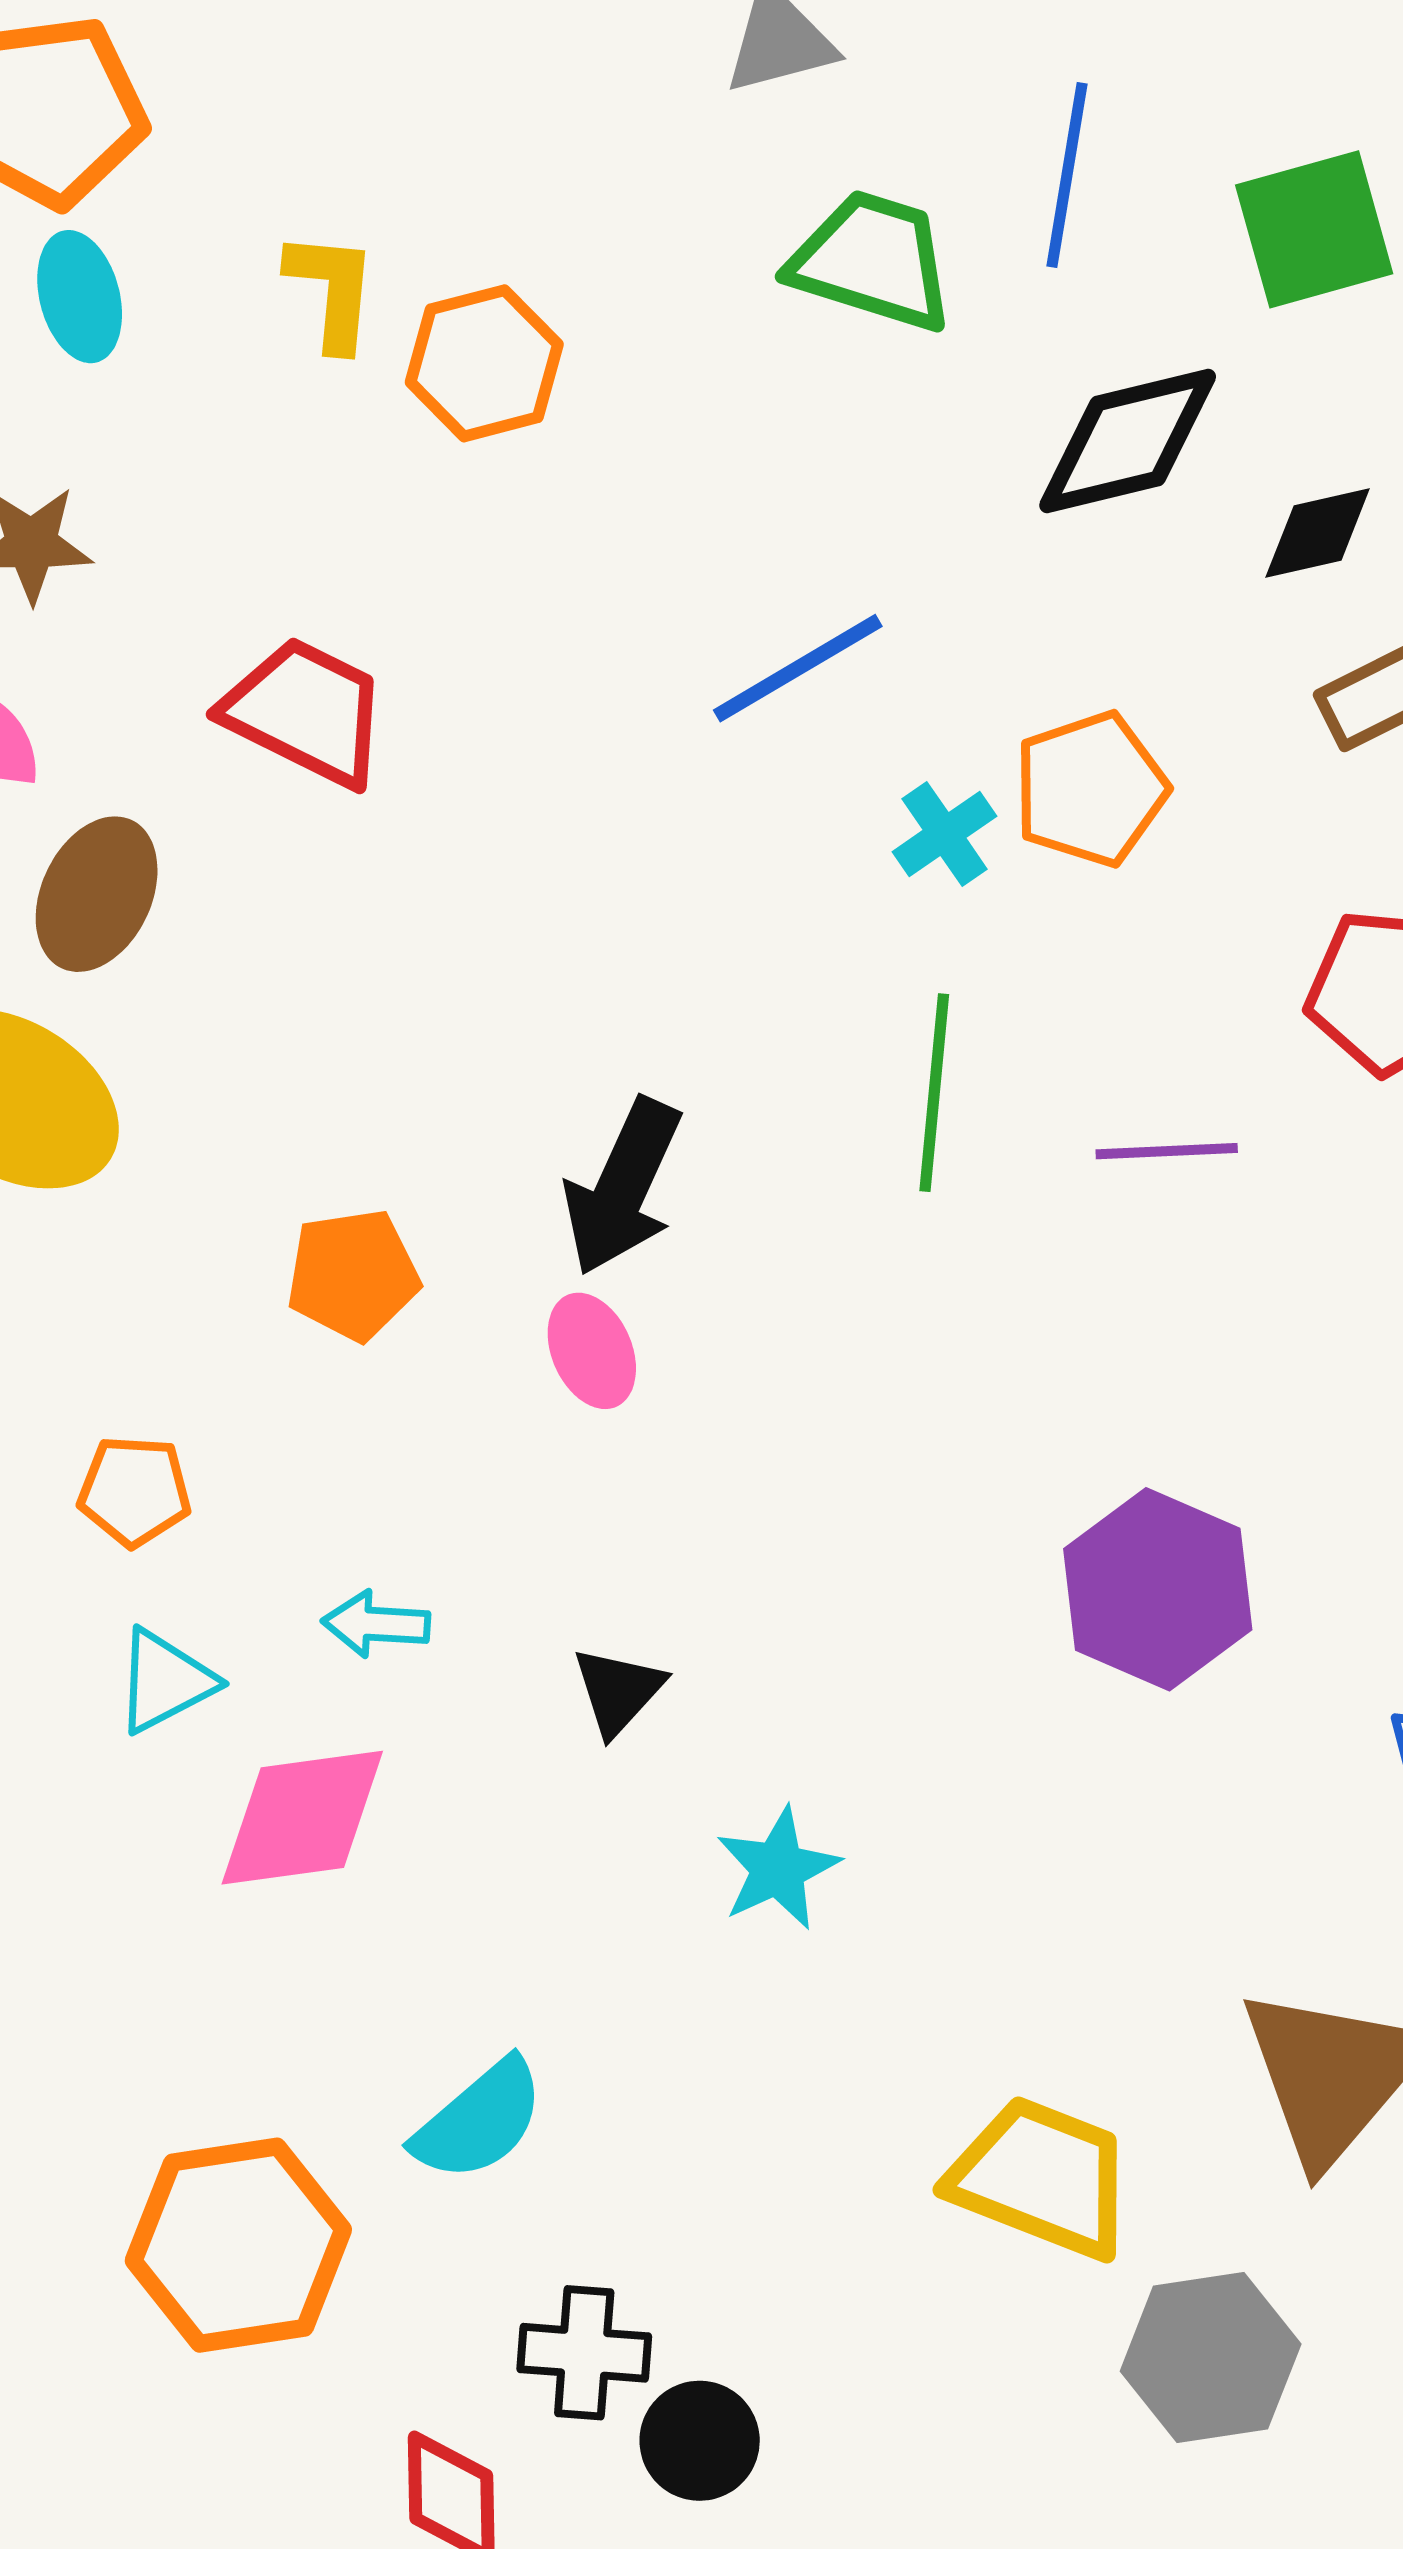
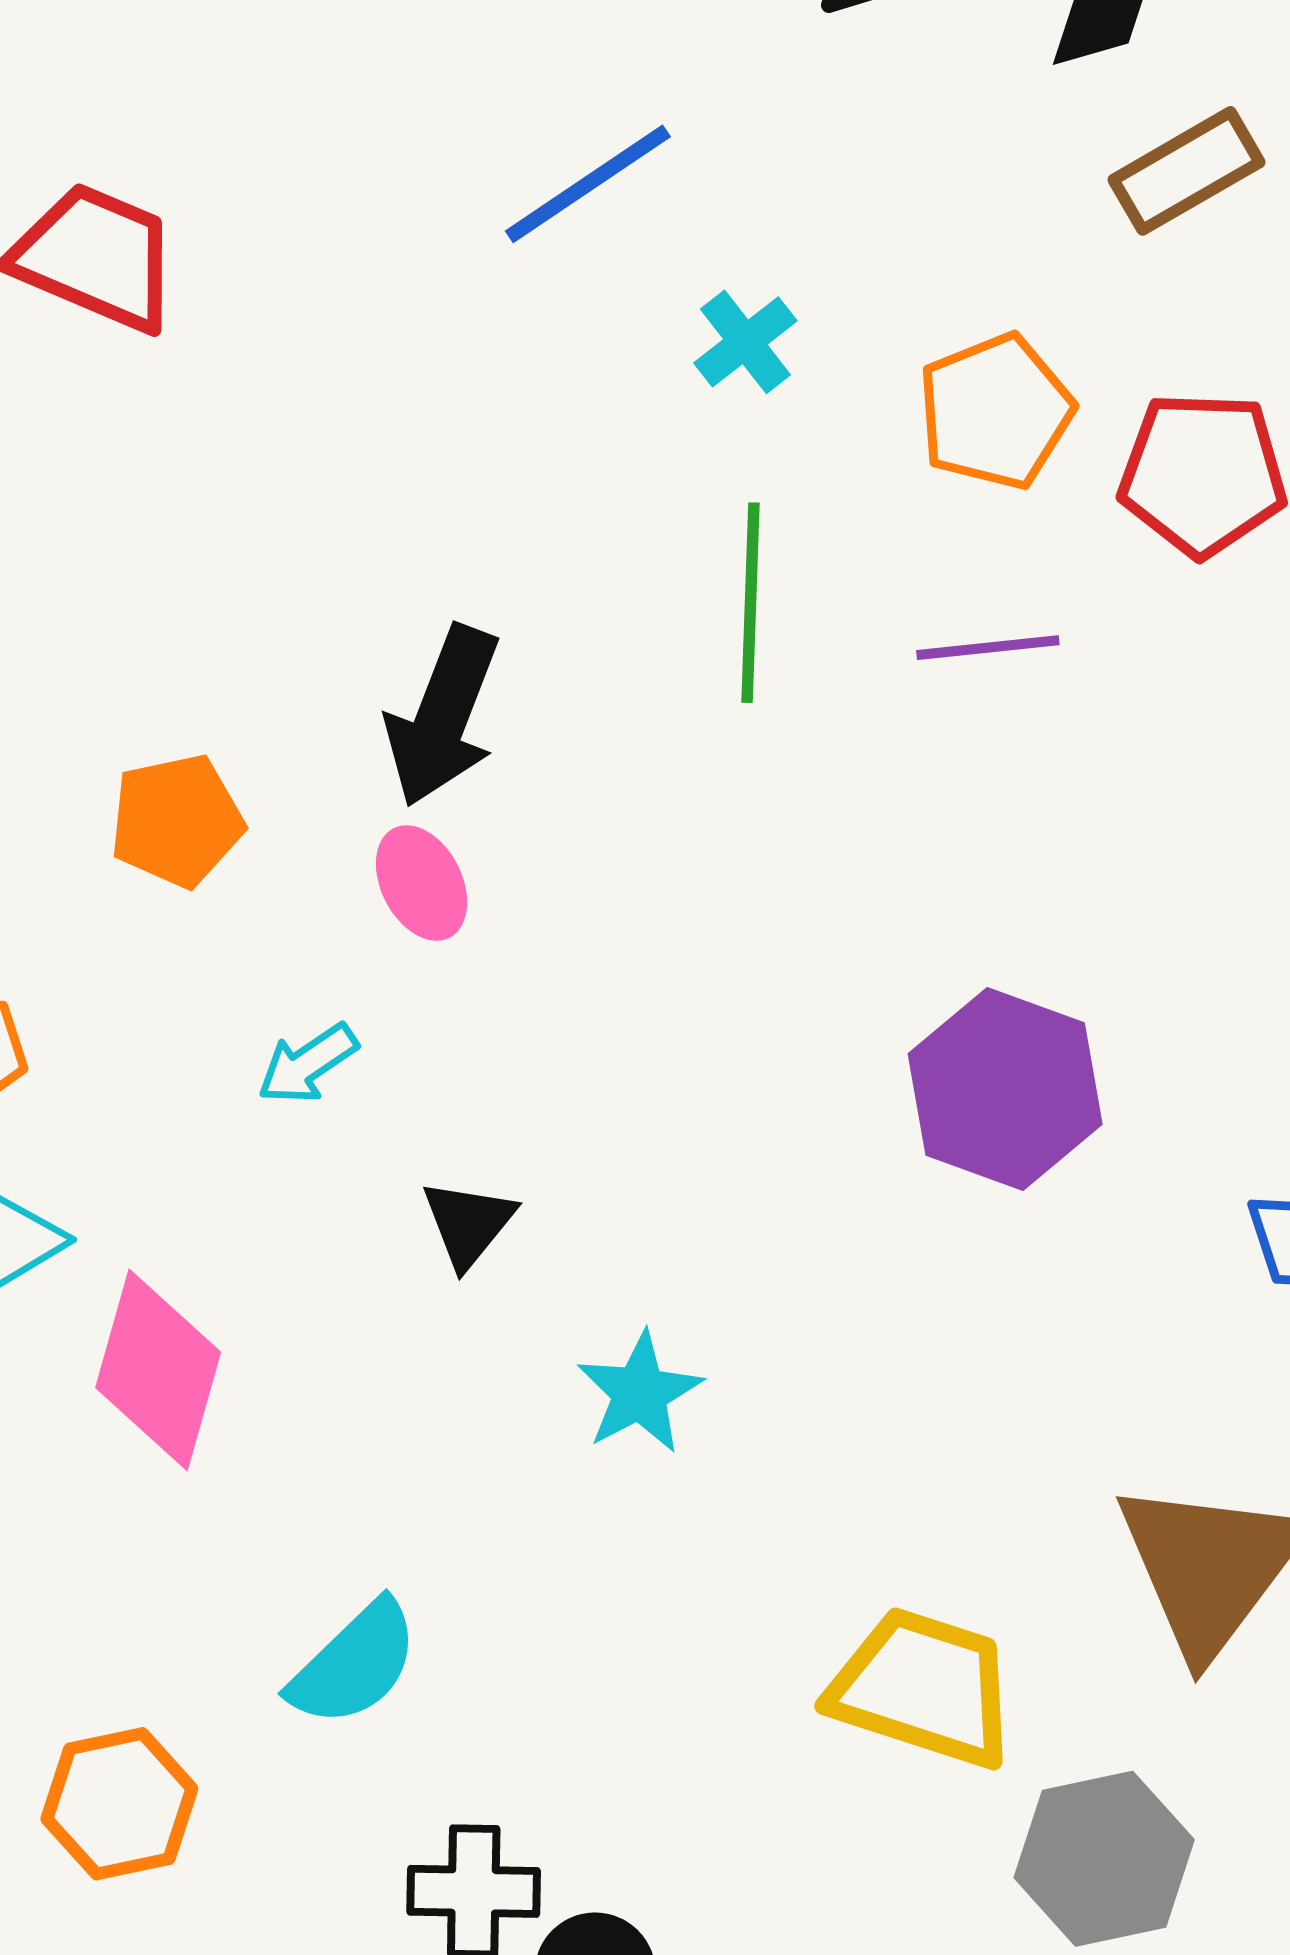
orange pentagon: (1090, 789) -> (995, 412), moved
cyan arrow: (376, 1624) -> (308, 1064), moved, turned -34
pink diamond: (302, 1818) -> (158, 1370), turned -63
orange hexagon: (238, 2245) -> (119, 1804), size x0.7

